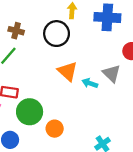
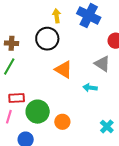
blue cross: (107, 17) -> (89, 16), turned 35
cyan arrow: (90, 83) -> (90, 88), moved

